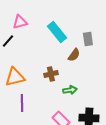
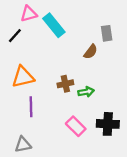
cyan rectangle: (57, 32) -> (54, 25), moved
brown cross: (51, 74) -> (65, 84), moved

